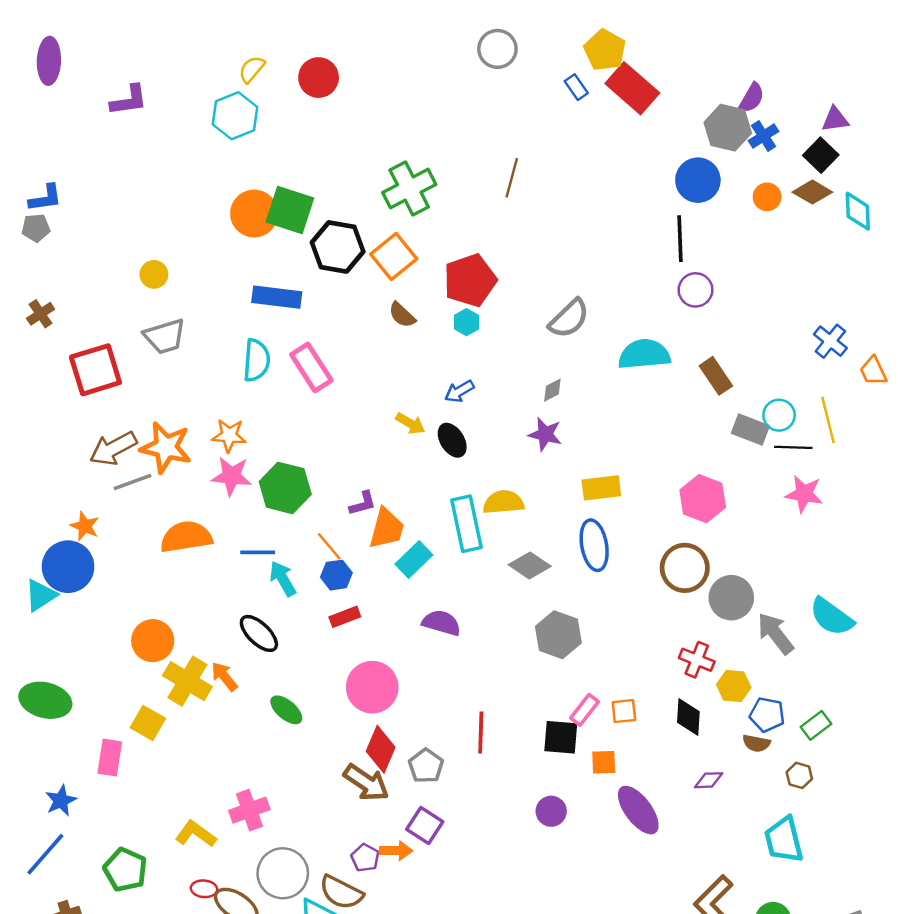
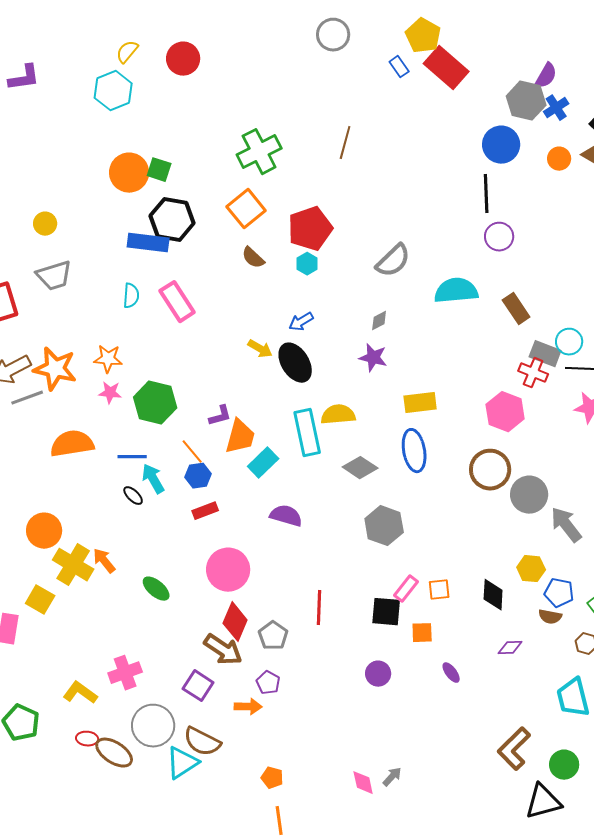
green square: (290, 210) -> (159, 170), size x0.6
black hexagon: (338, 247) -> (172, 220), moved
cyan semicircle: (256, 360) -> (131, 296), size x0.7
black ellipse: (452, 440) -> (295, 363), size x1.4
pink star: (231, 476) -> (110, 393), size x0.7
black ellipse: (259, 633) -> (133, 496), moved, size x0.6
red cross: (697, 660) -> (533, 373), moved
purple ellipse: (638, 810) -> (451, 673), size x0.5
purple square: (425, 826) -> (198, 686), moved
purple pentagon: (365, 858) -> (268, 683), moved

